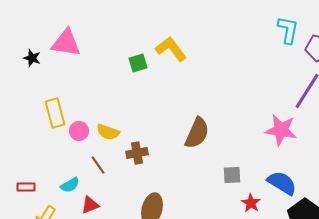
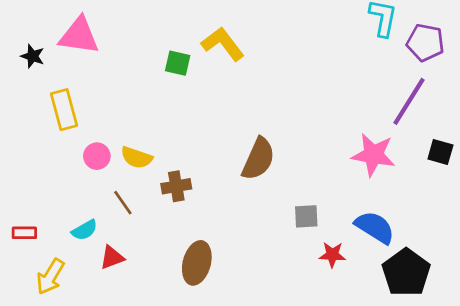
green square: (138, 63) -> (178, 63), turned 30
yellow rectangle: (55, 113) -> (64, 110), moved
red star: (251, 203) -> (332, 255), turned -30

